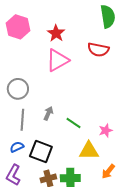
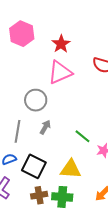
gray circle: (18, 89) -> (36, 100), moved
green line: (73, 123) -> (83, 136), moved
yellow triangle: (89, 151) -> (71, 169), moved

